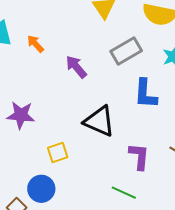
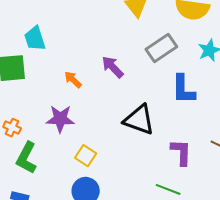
orange arrow: (35, 44) -> (73, 80), moved
yellow square: (58, 152) -> (86, 156), moved, turned -35

